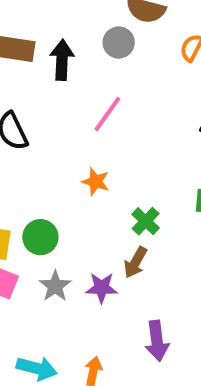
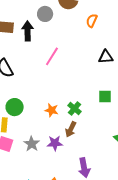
gray circle: (119, 43) -> (45, 14), moved
orange star: (96, 182) -> (51, 110), moved
green circle: (40, 237) -> (15, 107), moved

